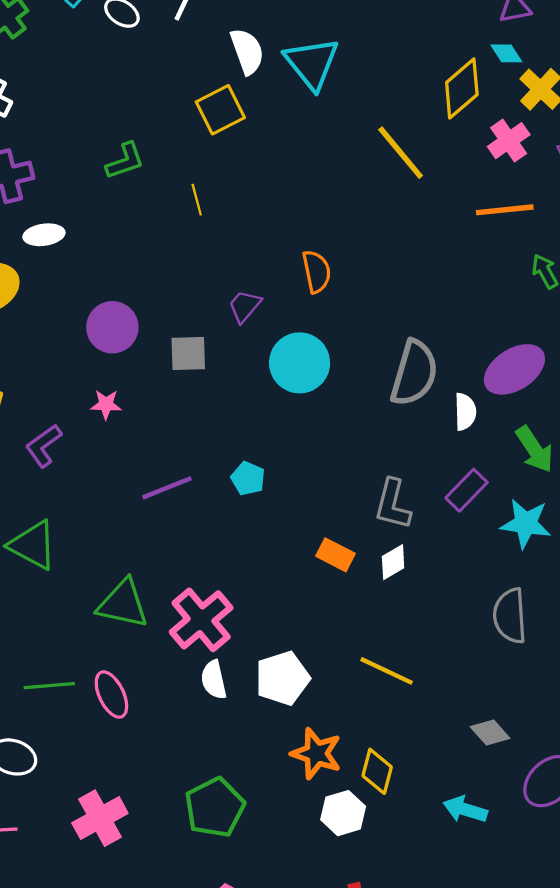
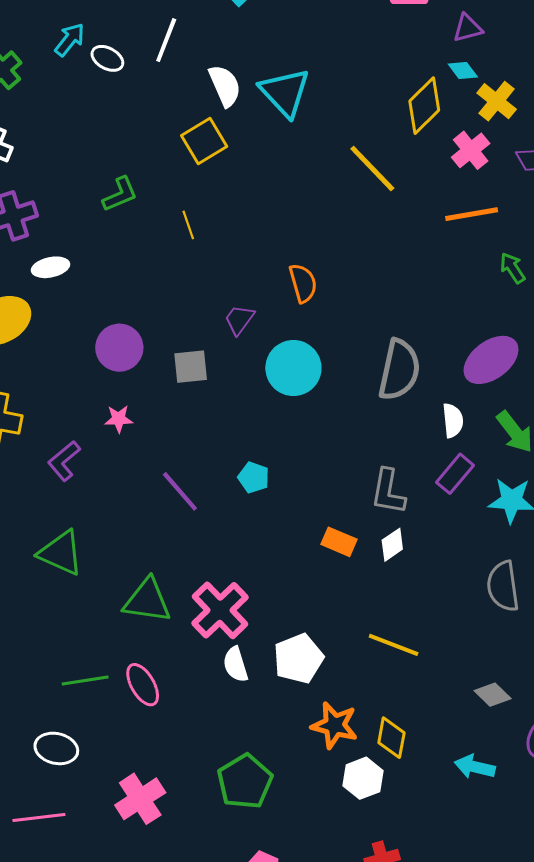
white semicircle: (465, 412) -> (453, 420), moved
purple line: (167, 488) -> (180, 491), turned 75

